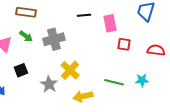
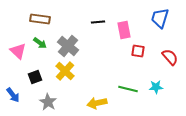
gray cross: (54, 39) -> (68, 46), turned -35
red semicircle: (156, 50) -> (170, 57), turned 42
yellow cross: (70, 70) -> (65, 71), moved
gray star: (49, 84) -> (48, 102), moved

